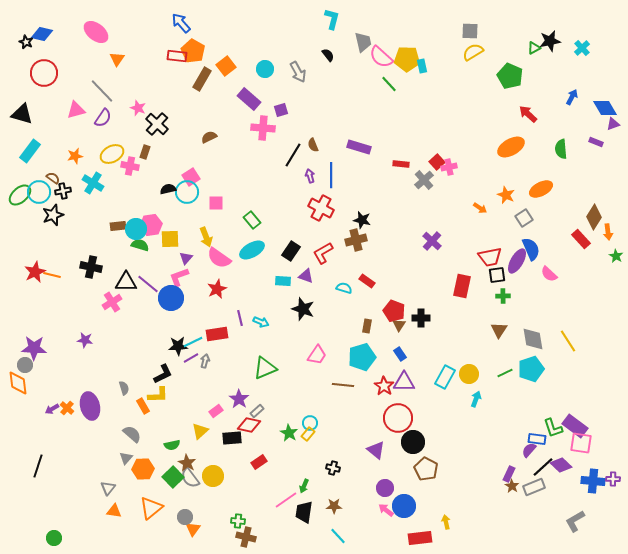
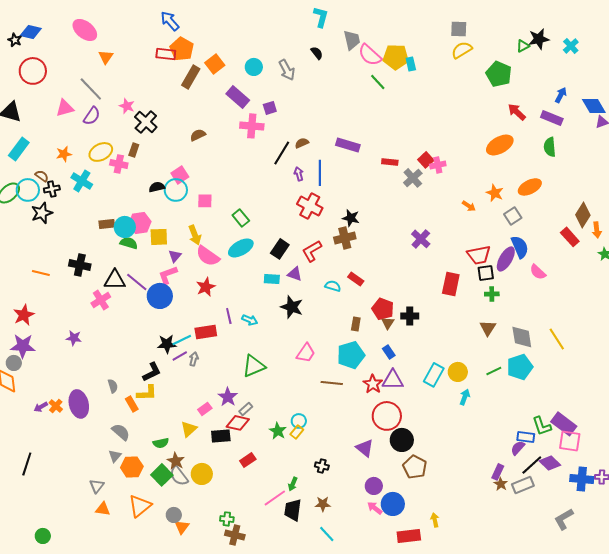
purple rectangle: (596, 142) -> (552, 118), moved, size x1.5
brown semicircle: (313, 145) -> (302, 143), turned 88
red star: (35, 272) -> (24, 315), moved

